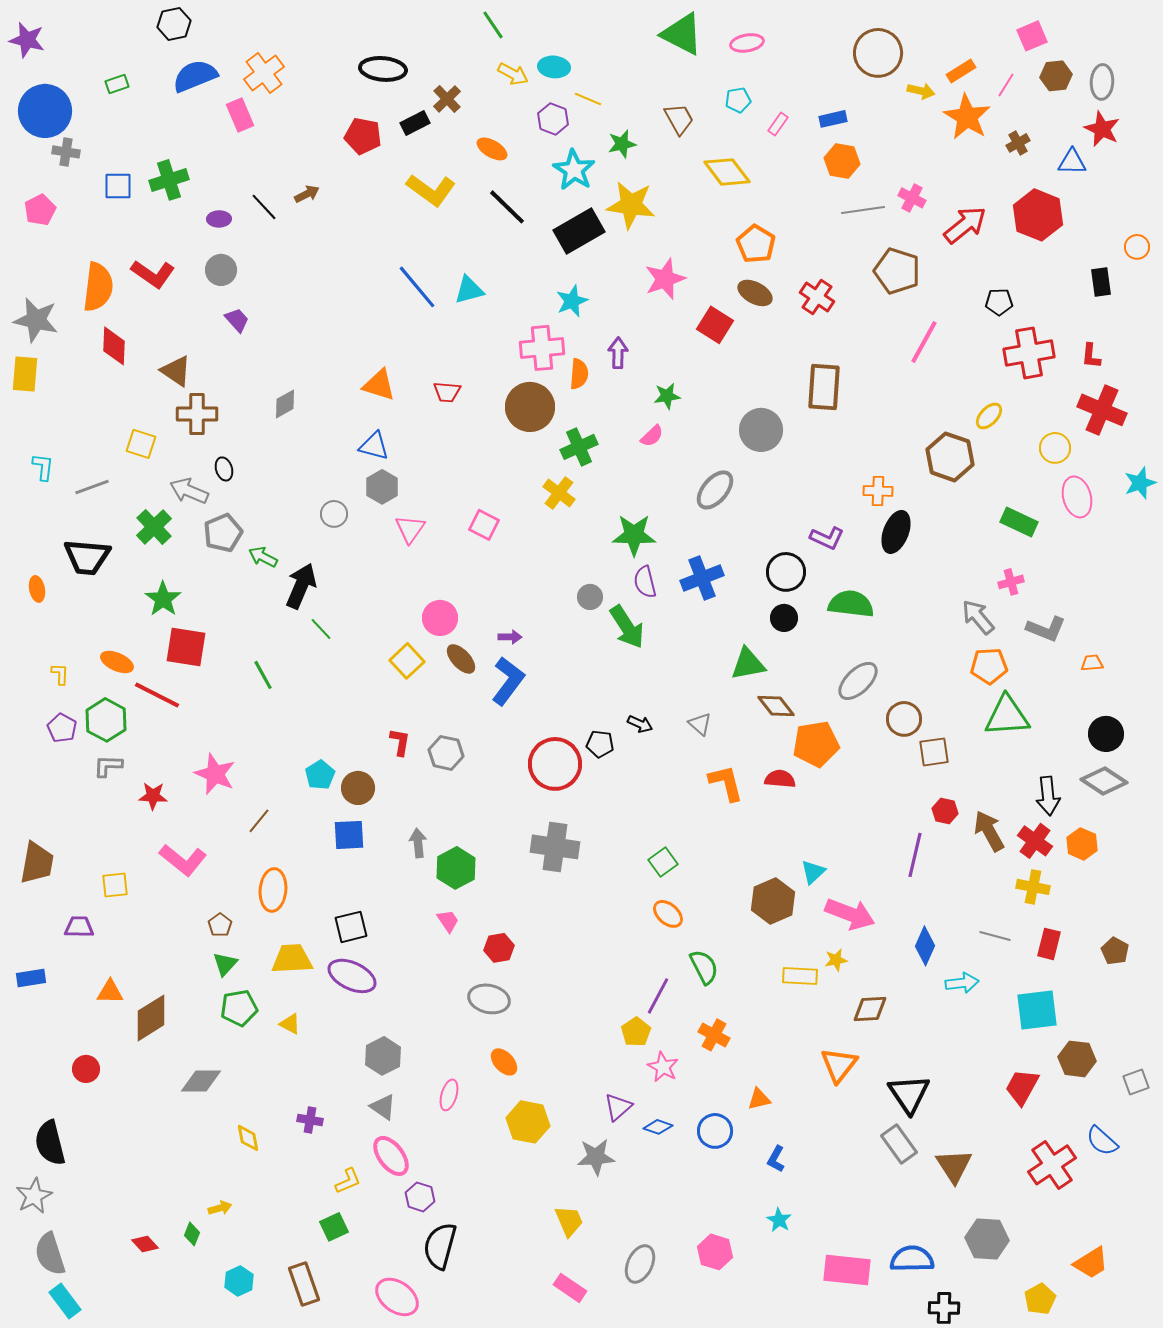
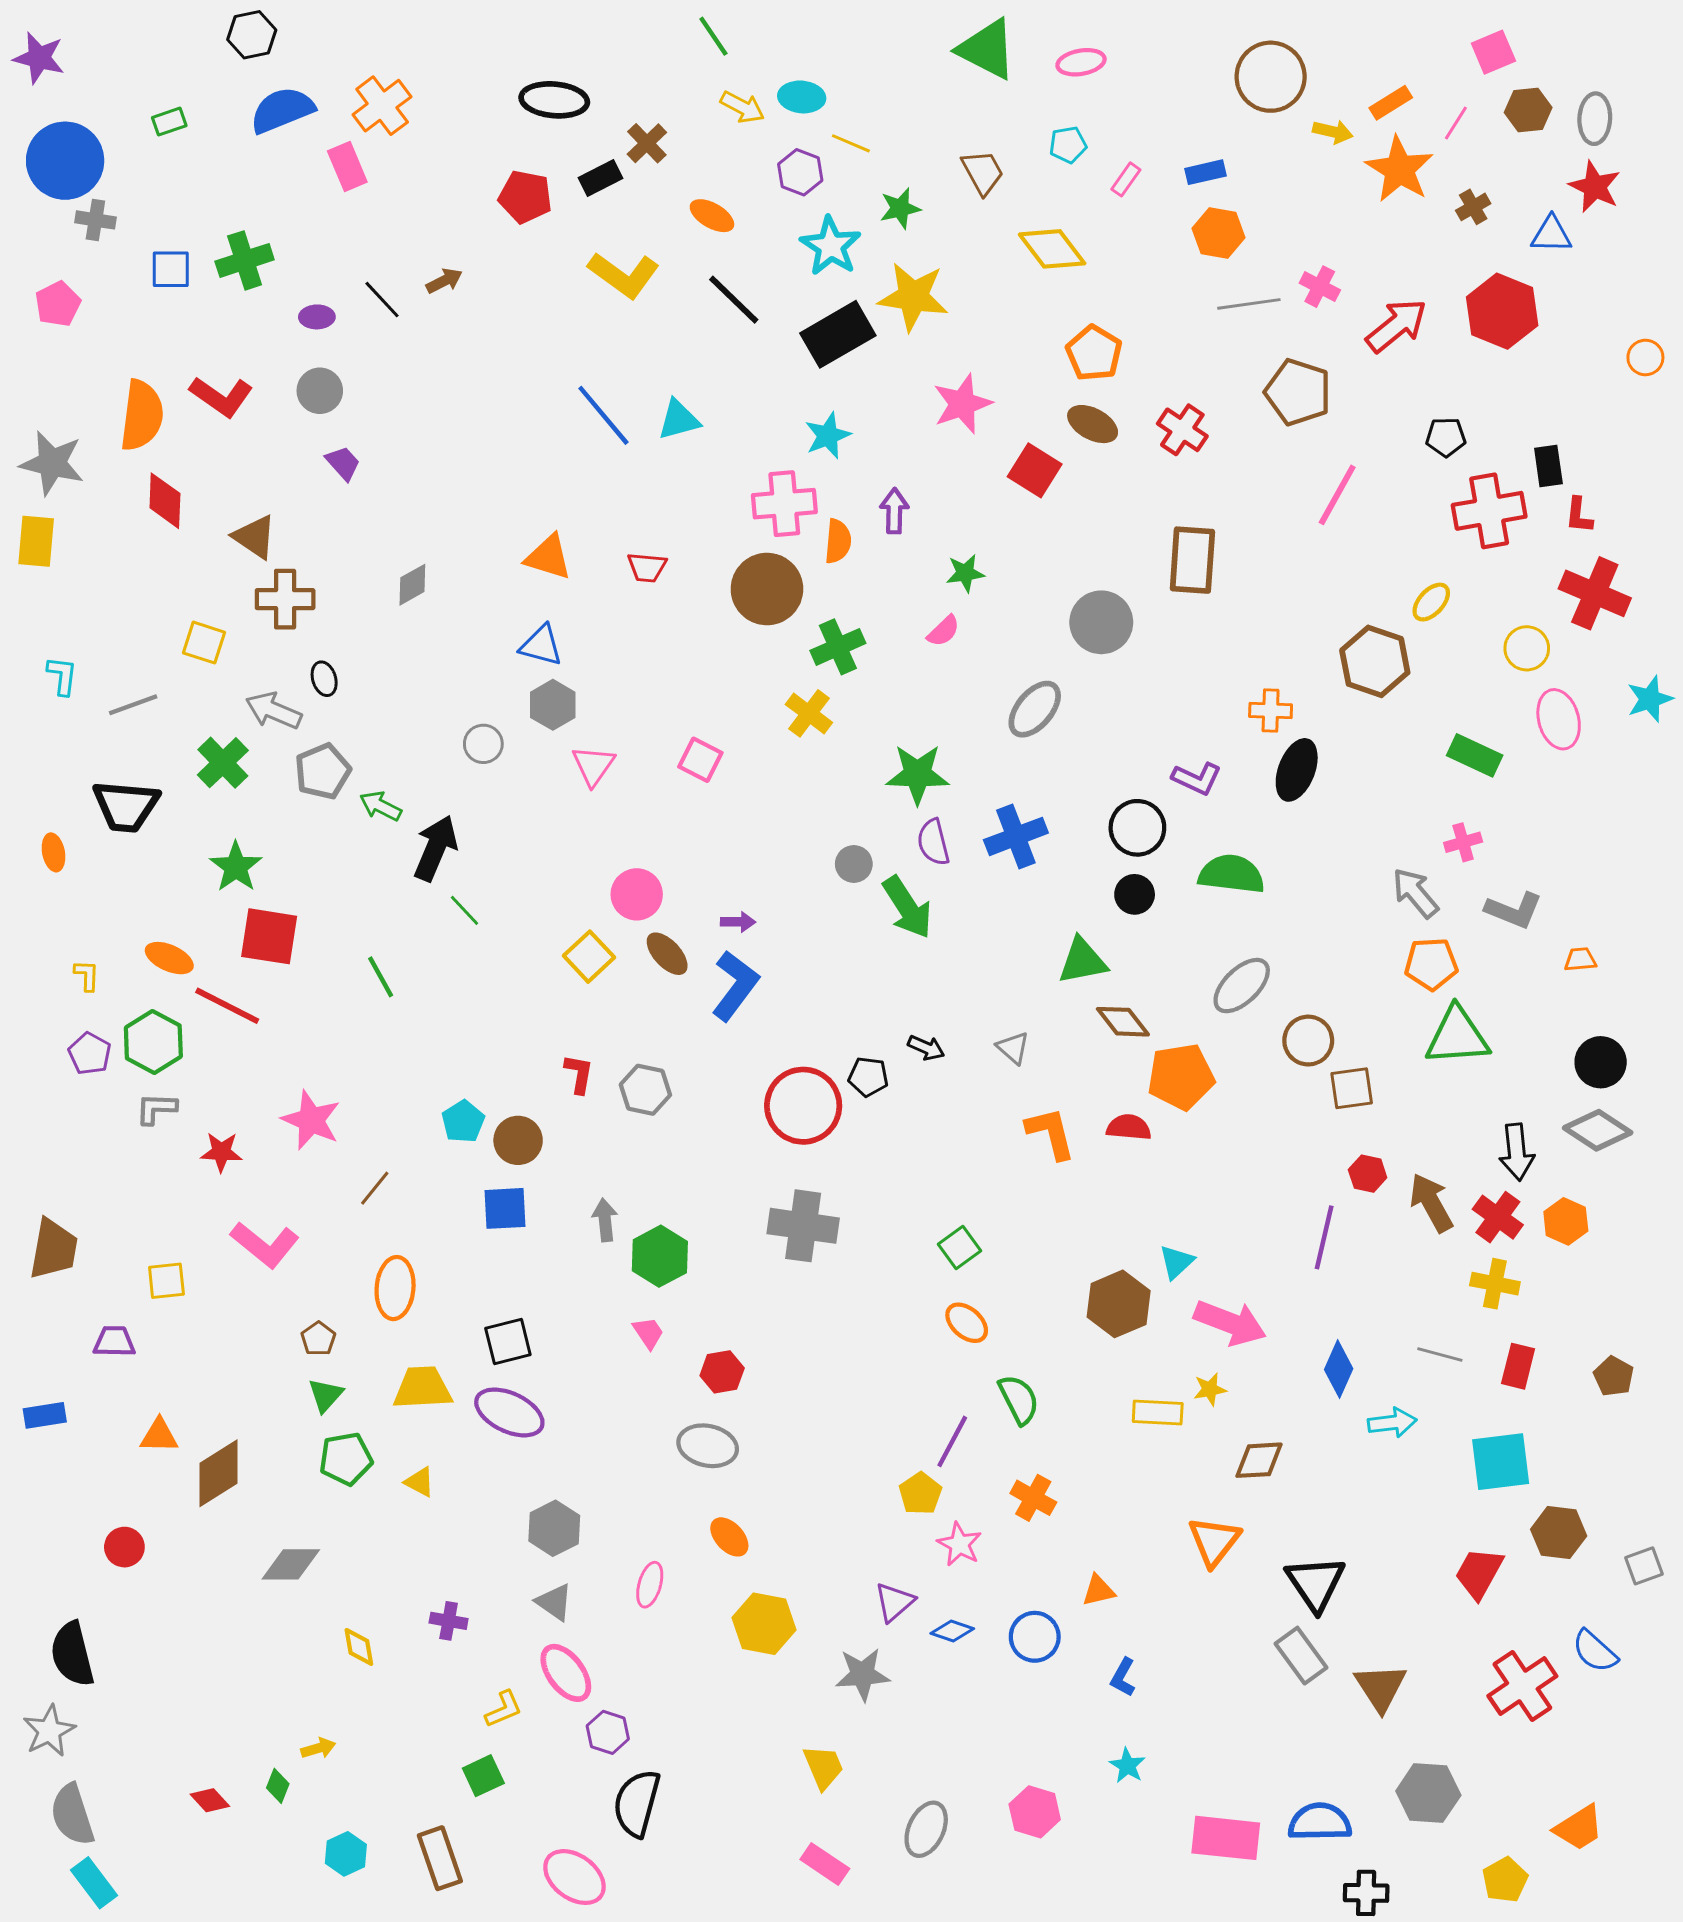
black rectangle: (1101, 282) -> (1548, 466), moved

